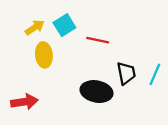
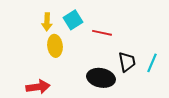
yellow arrow: (35, 27) -> (47, 22), turned 126

